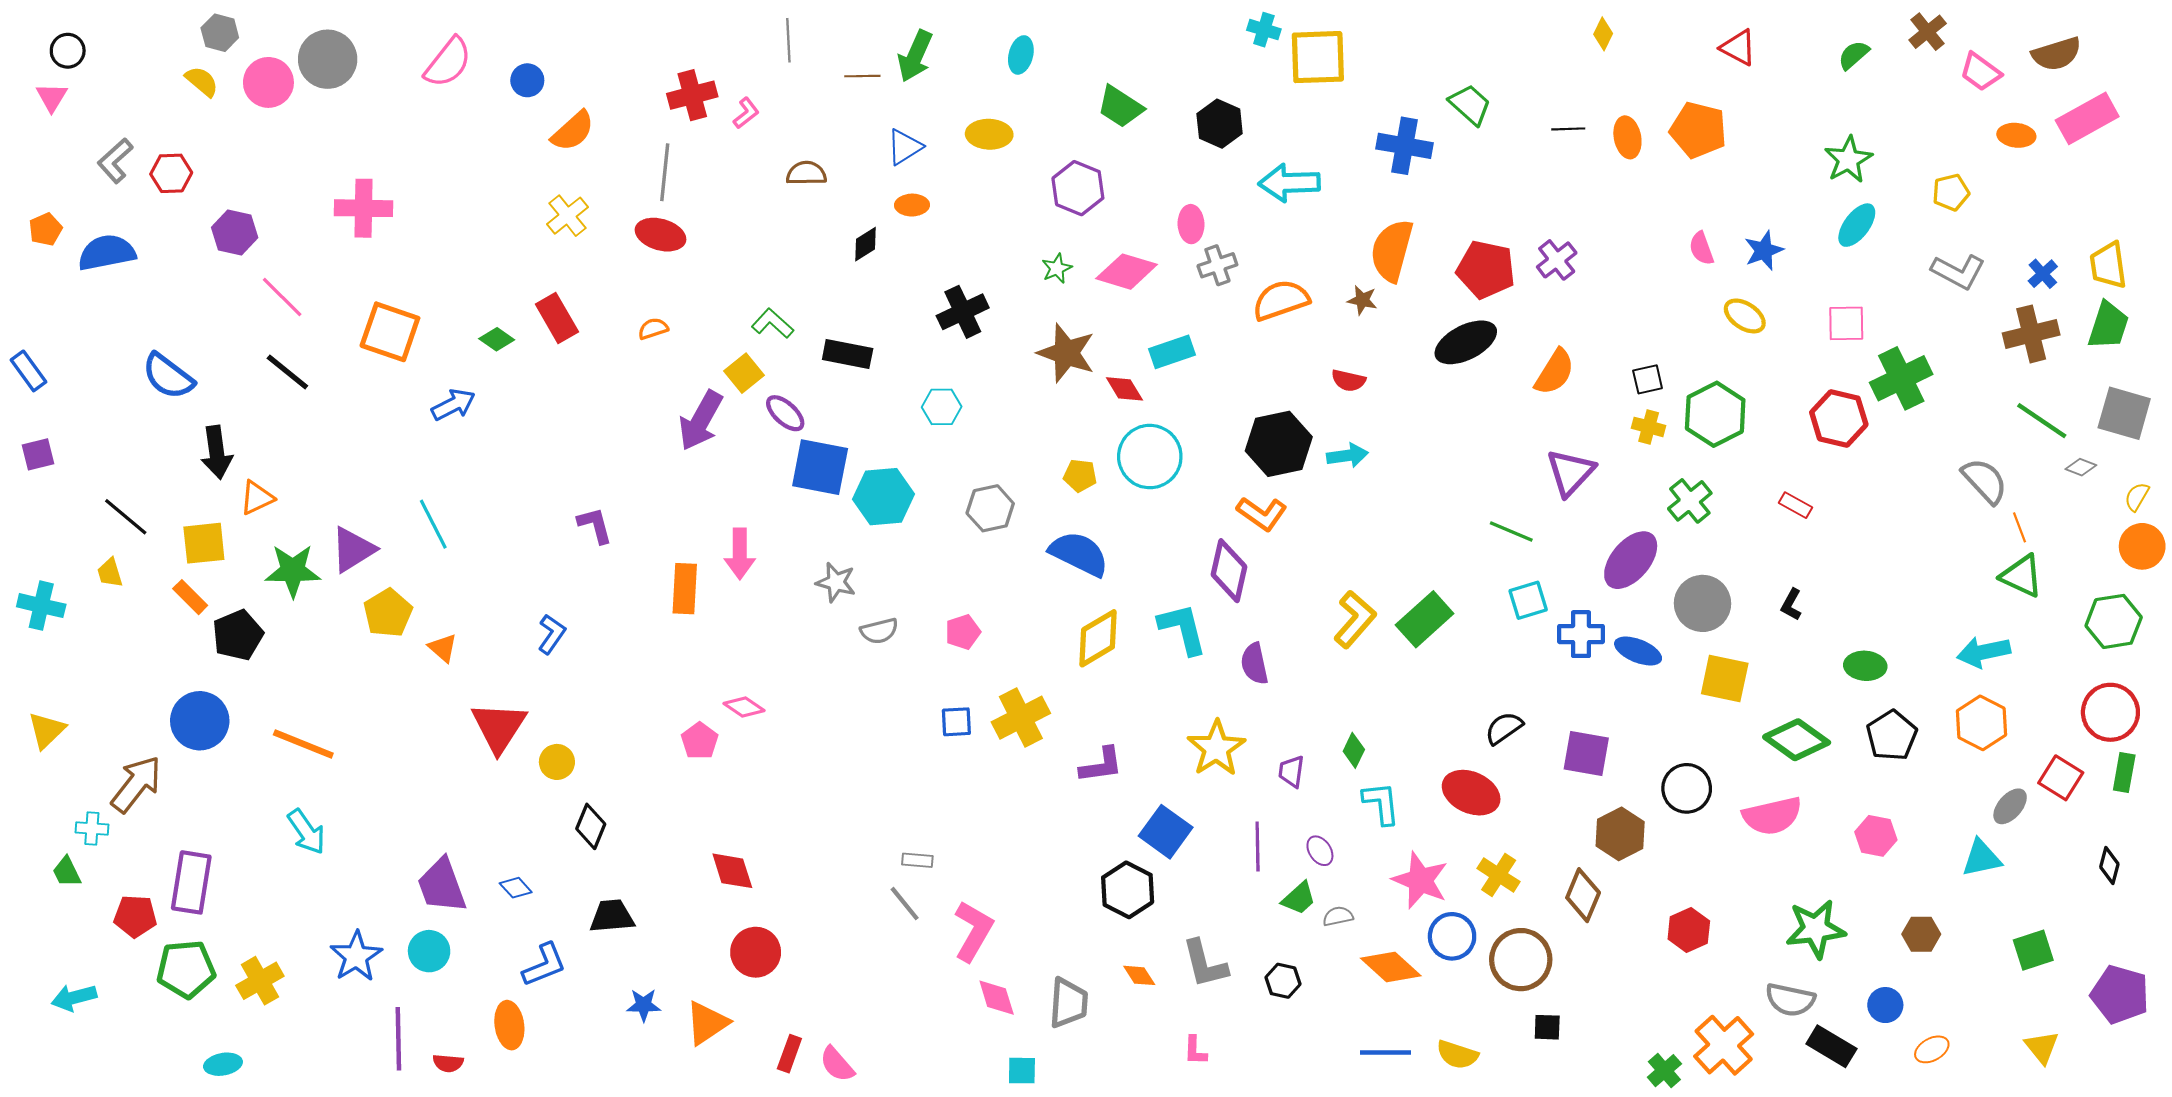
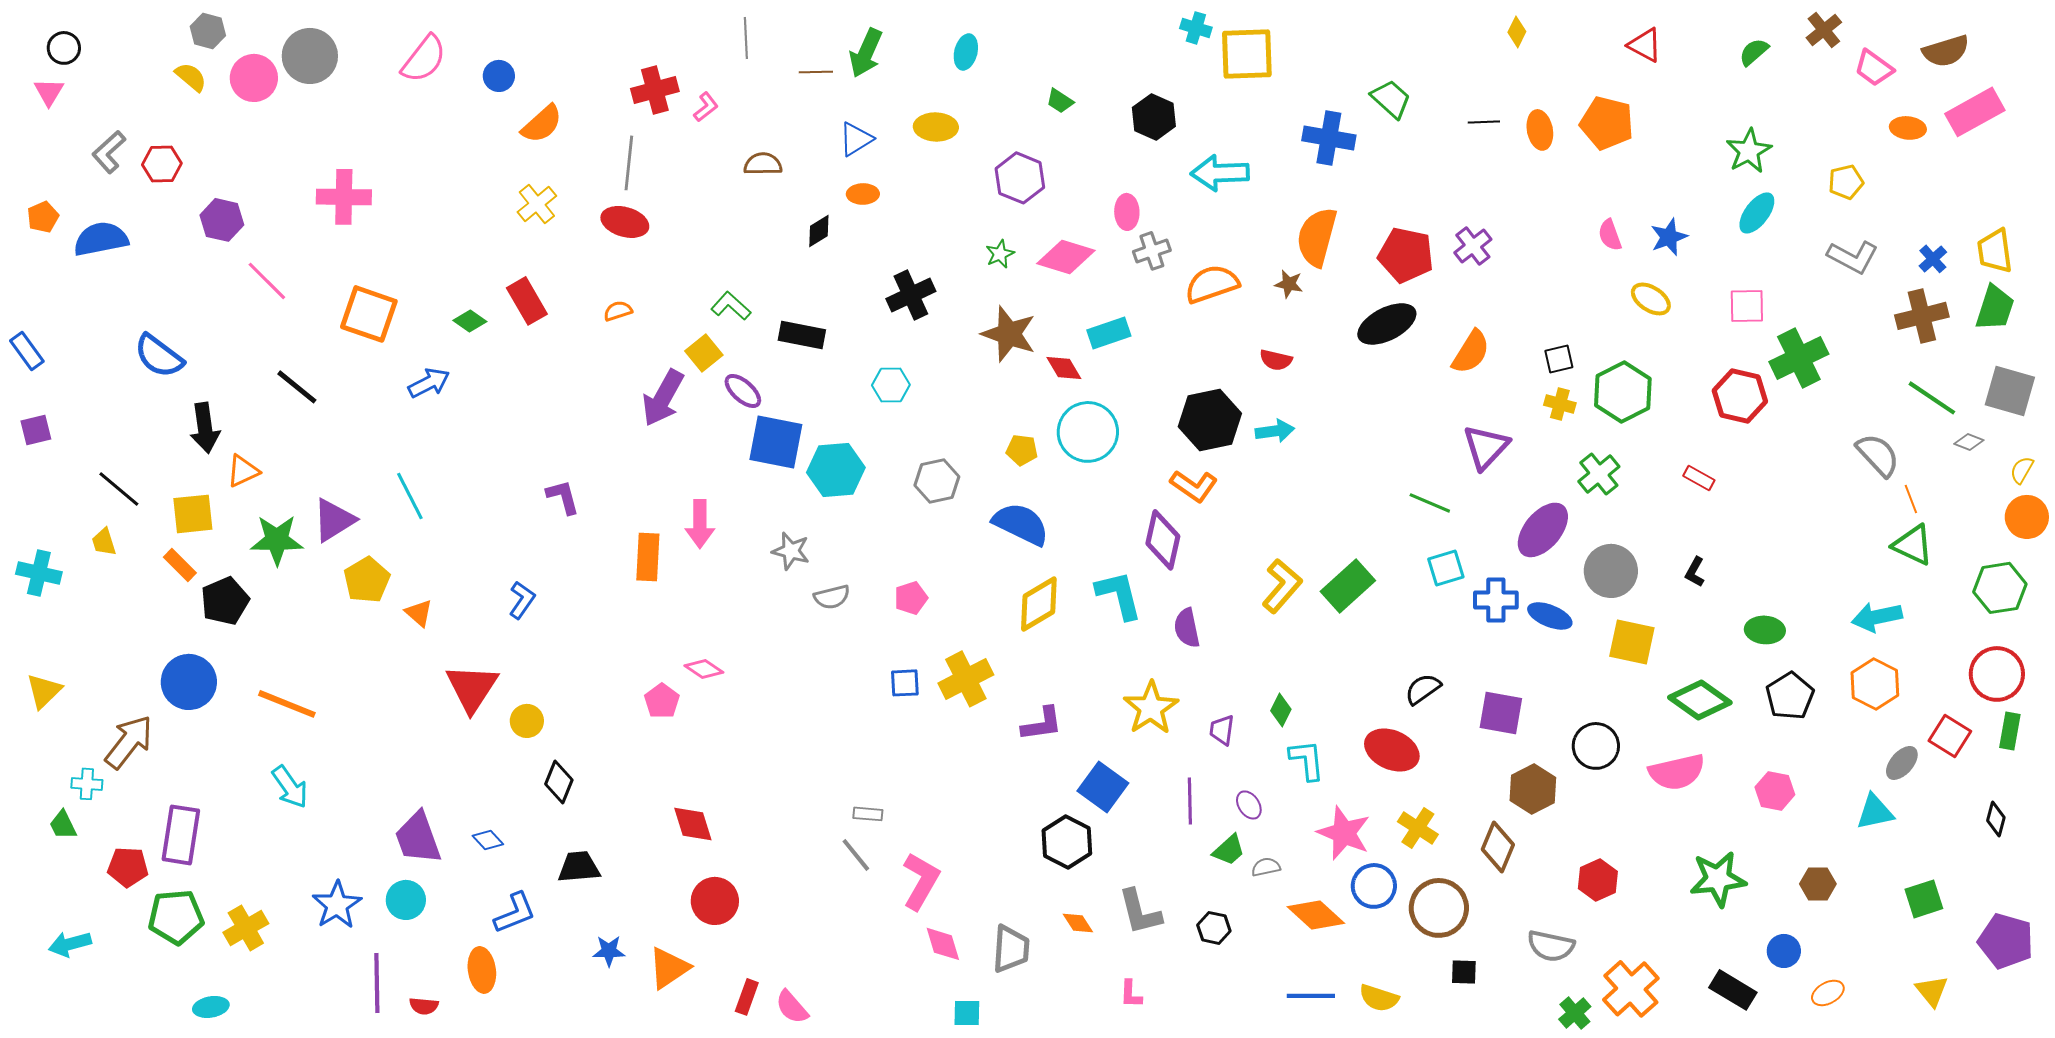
green trapezoid: (1120, 107) -> (1060, 101), size x0.6
black line: (287, 372) -> (297, 387), moved
gray semicircle: (1790, 1000) -> (1551, 946), moved

